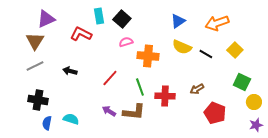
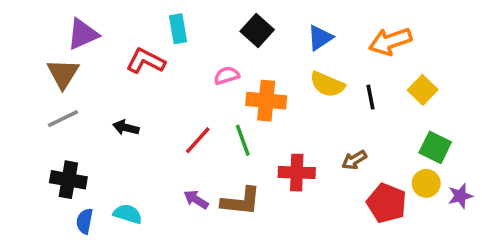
black square: (122, 19) -> (257, 30), moved
black line: (206, 54) -> (370, 97), turned 48
green line: (140, 87) -> (243, 140), moved
yellow circle: (254, 102) -> (426, 183), moved
purple star: (256, 125) -> (460, 196), moved

